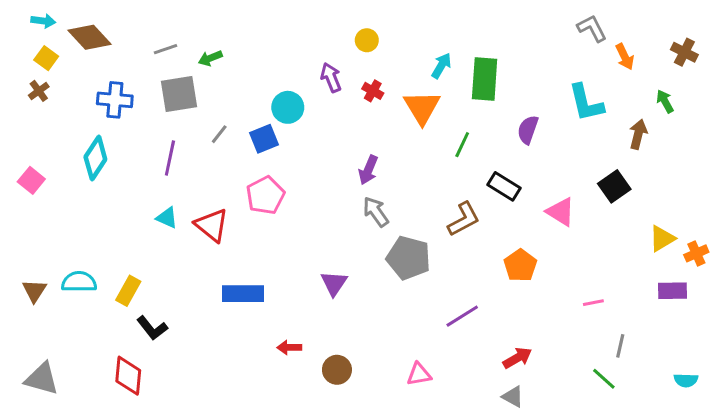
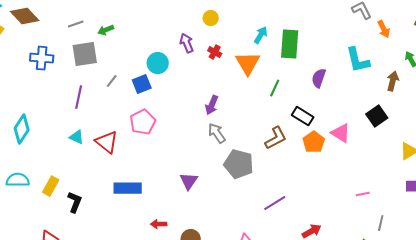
cyan diamond: (95, 158) -> (22, 129), moved
orange pentagon: (520, 265) -> (314, 142), moved
black L-shape: (152, 328) -> (75, 202), moved, turned -120

